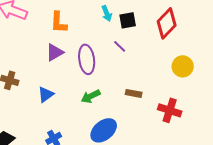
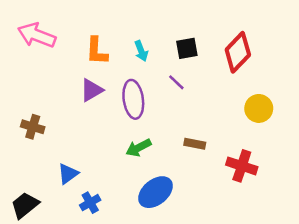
cyan arrow: (107, 13) -> (141, 51), moved
blue triangle: (46, 94) -> (68, 174), moved

